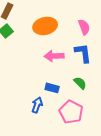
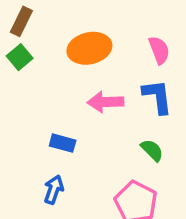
blue rectangle: (52, 88) -> (63, 143), moved
blue arrow: (37, 105) -> (54, 190), moved

